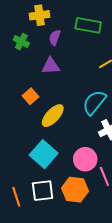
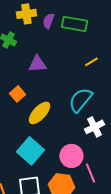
purple semicircle: (55, 38) -> (48, 21), moved

